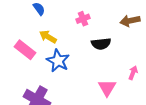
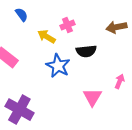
yellow arrow: (48, 37) -> (47, 37), moved
blue star: (58, 61) -> (58, 66), moved

